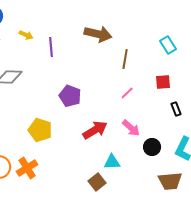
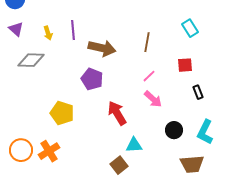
brown arrow: (98, 34) -> (102, 48), moved
yellow arrow: (26, 35) -> (48, 33), moved, turned 48
pink arrow: (131, 128) -> (153, 99), moved
red arrow: (95, 130) -> (117, 113), turned -90

